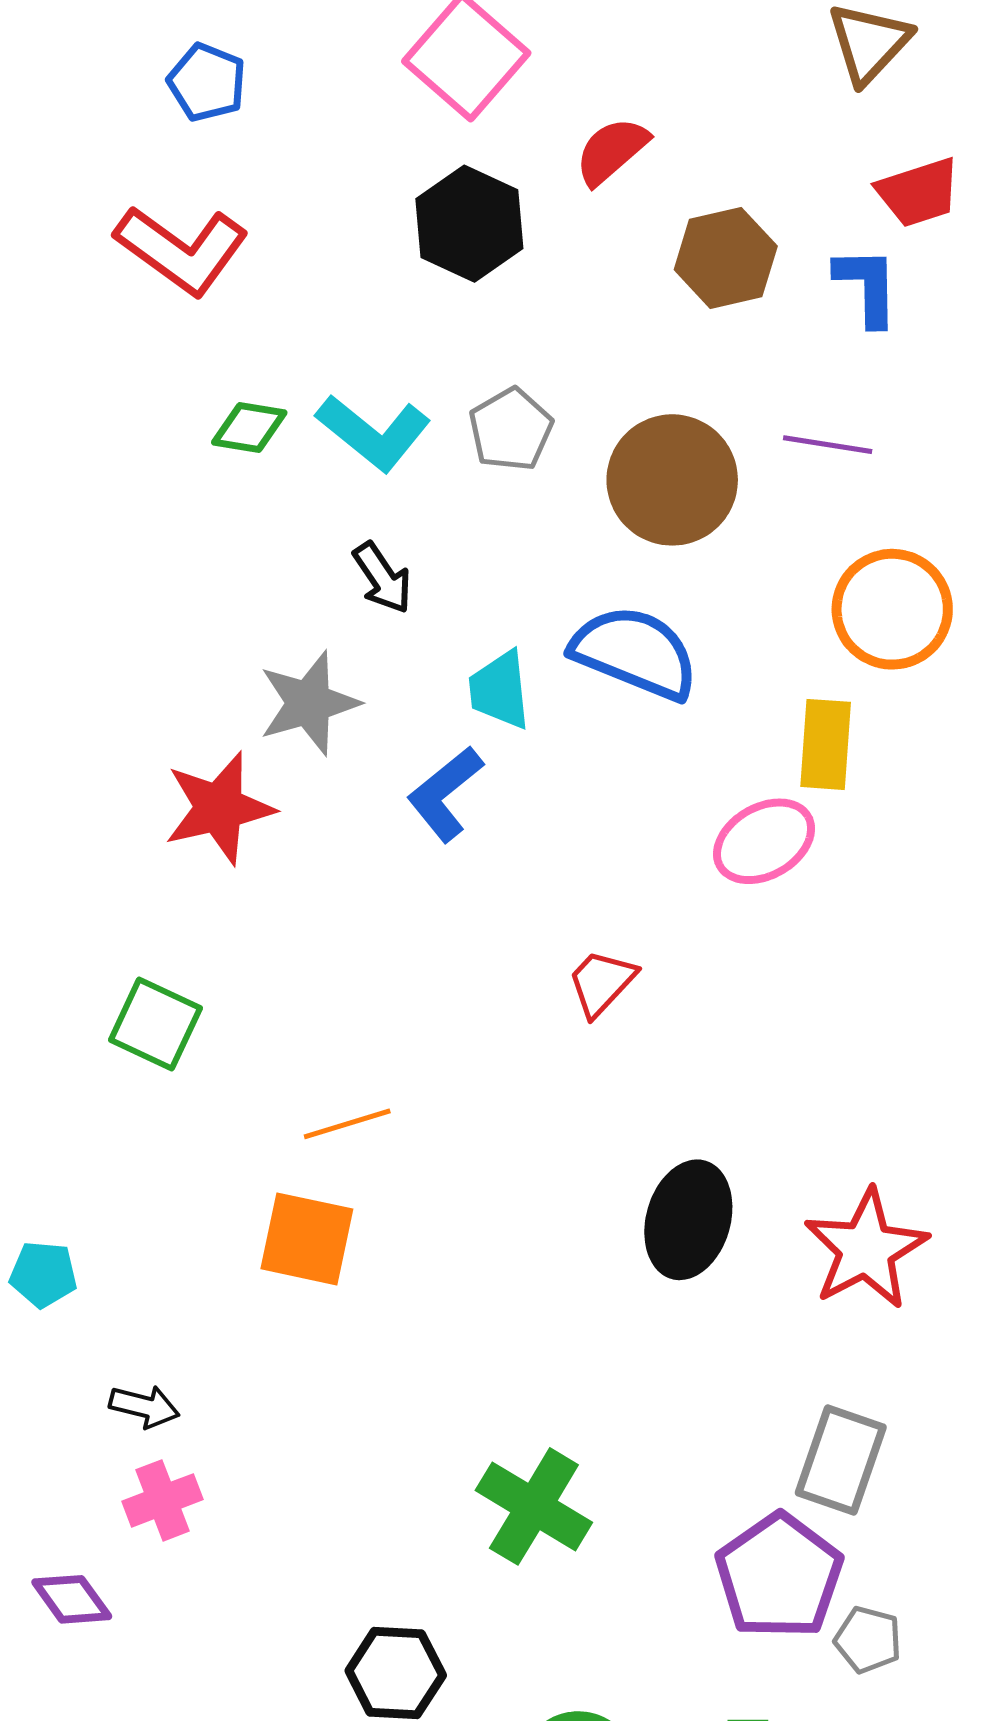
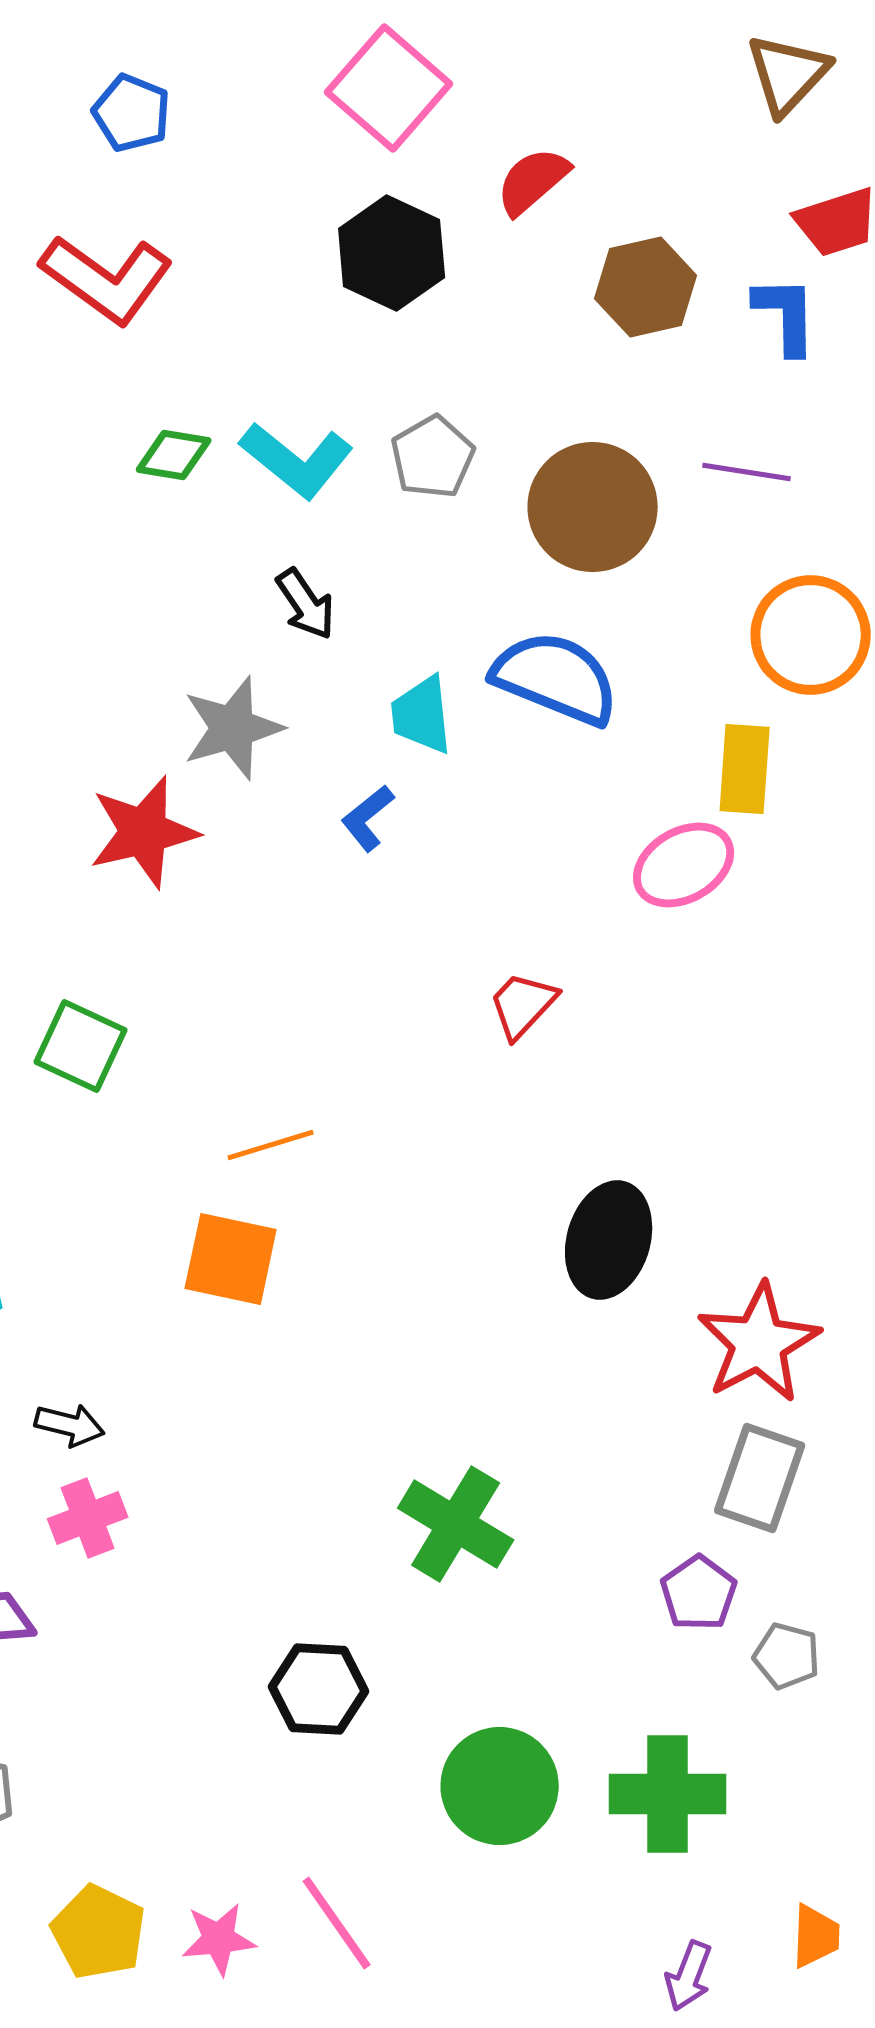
blue L-shape: (445, 794) -> (368, 818), size x0.7
red star: (866, 1249) -> (759, 1343), moved
purple pentagon: (779, 1576) -> (699, 1593), size x0.6

